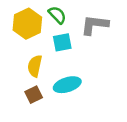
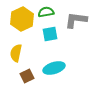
green semicircle: (57, 15) -> (46, 12), turned -56
yellow semicircle: (35, 66) -> (16, 53), moved

